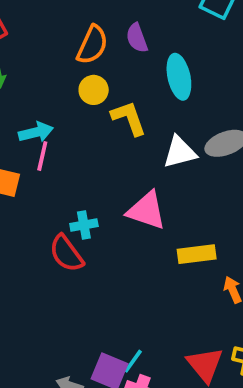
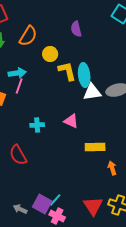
orange semicircle: (92, 45) -> (28, 36), moved
cyan ellipse: (179, 77) -> (84, 75), moved
pink triangle: (147, 211) -> (71, 121), size x0.7
red semicircle: (66, 253) -> (18, 155), moved

